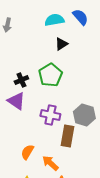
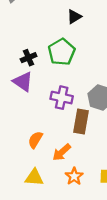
orange arrow: (50, 163) -> (62, 152), turned -84

